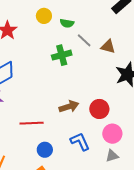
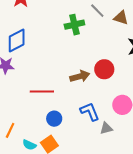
red circle: (99, 109) -> (104, 69), moved
gray triangle: (112, 156) -> (106, 128), moved

